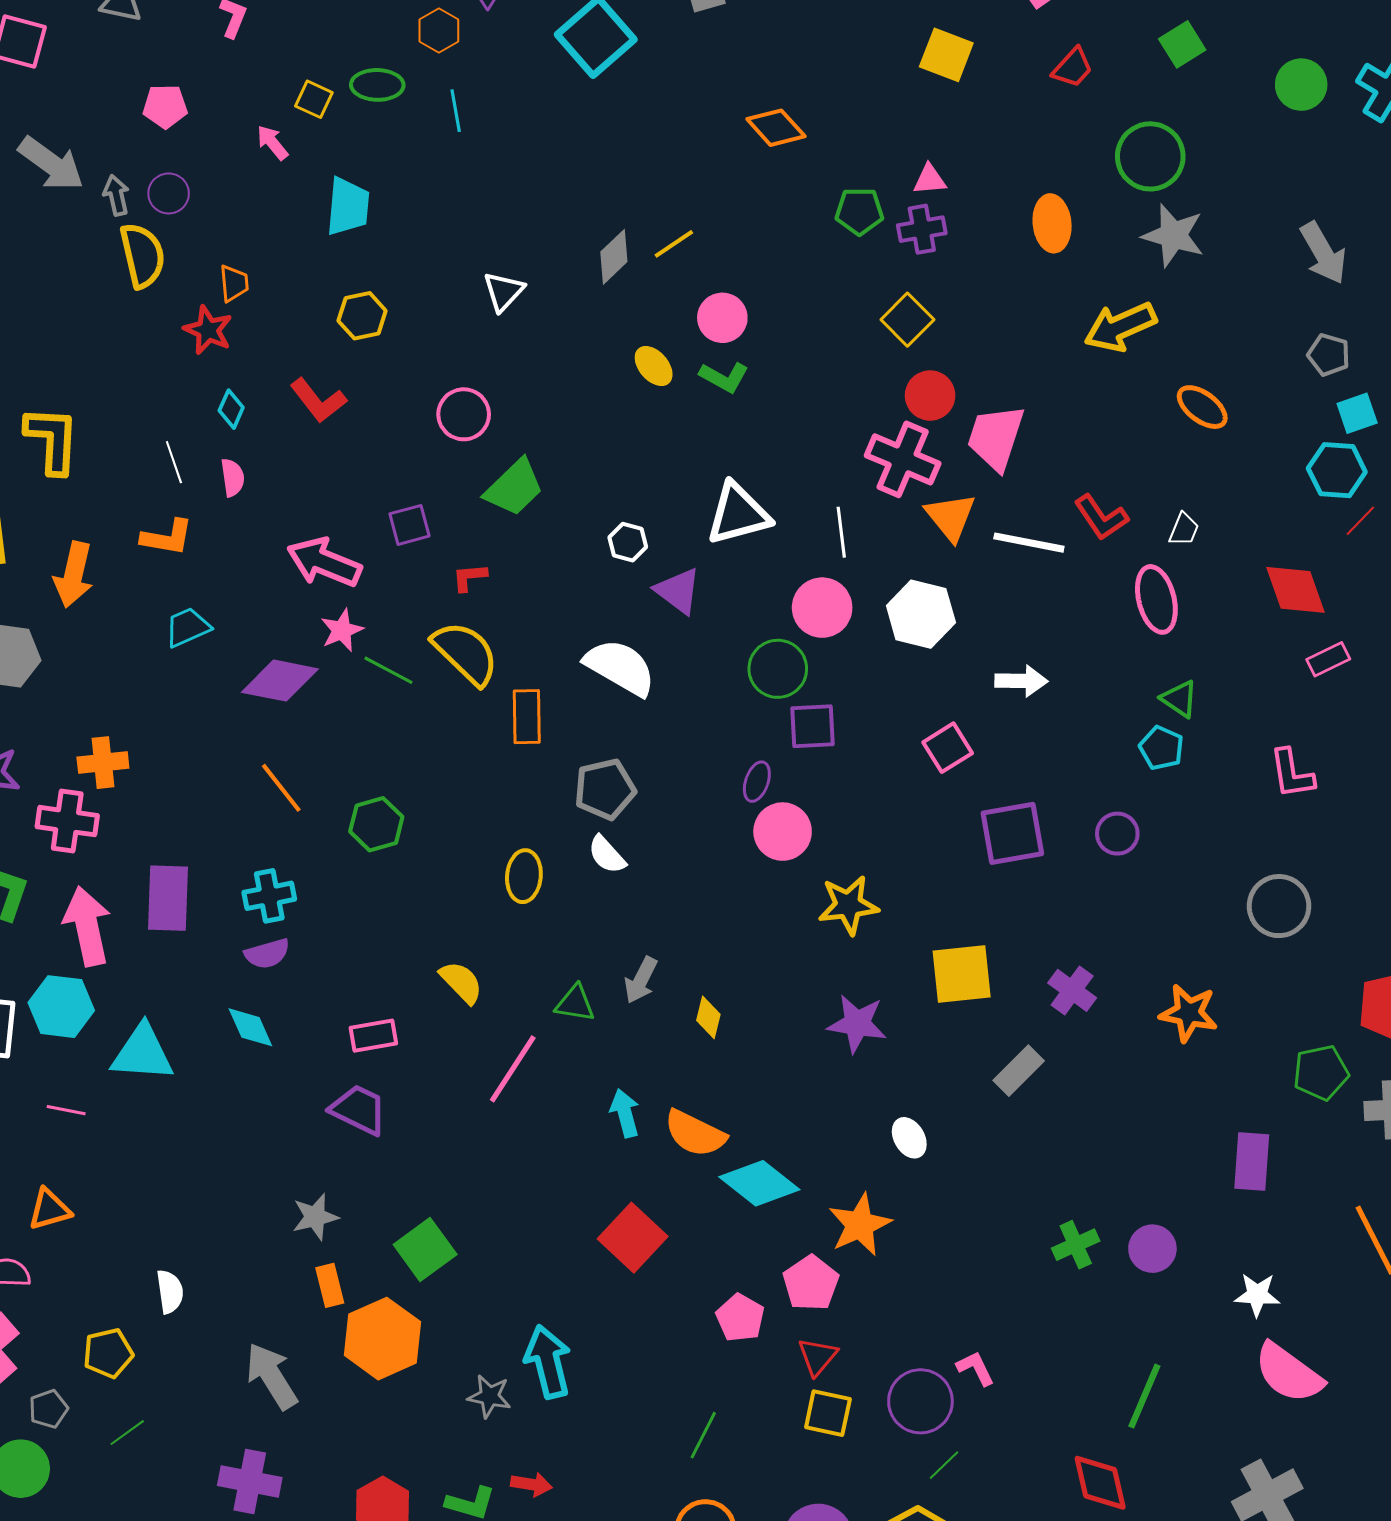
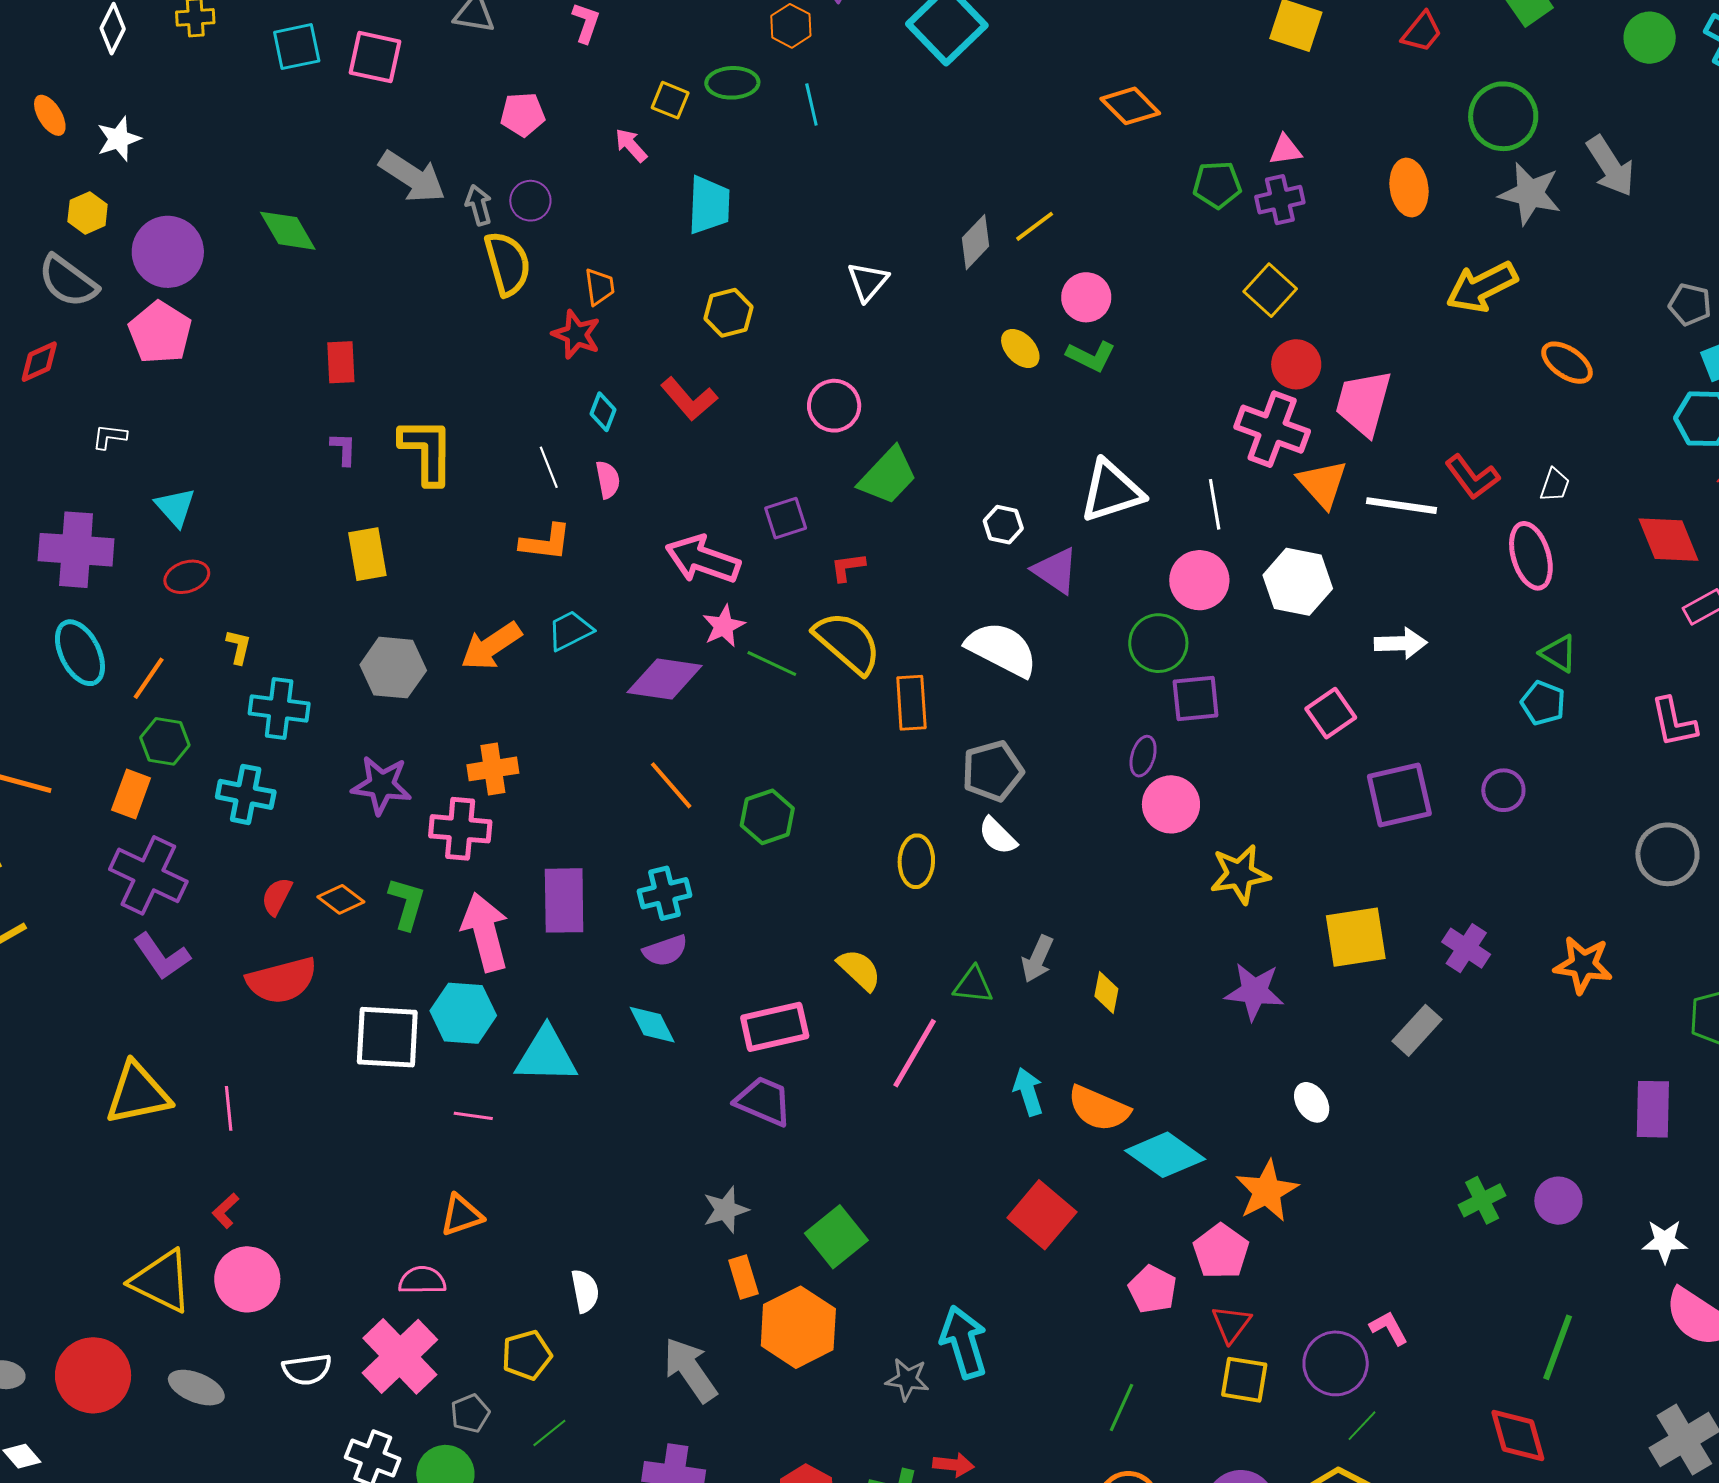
gray arrow: (1323, 253) -> (1610, 166), moved
orange arrow: (74, 575) -> (491, 646), moved, turned 46
pink rectangle: (373, 1036) -> (775, 1027), size x1.4

